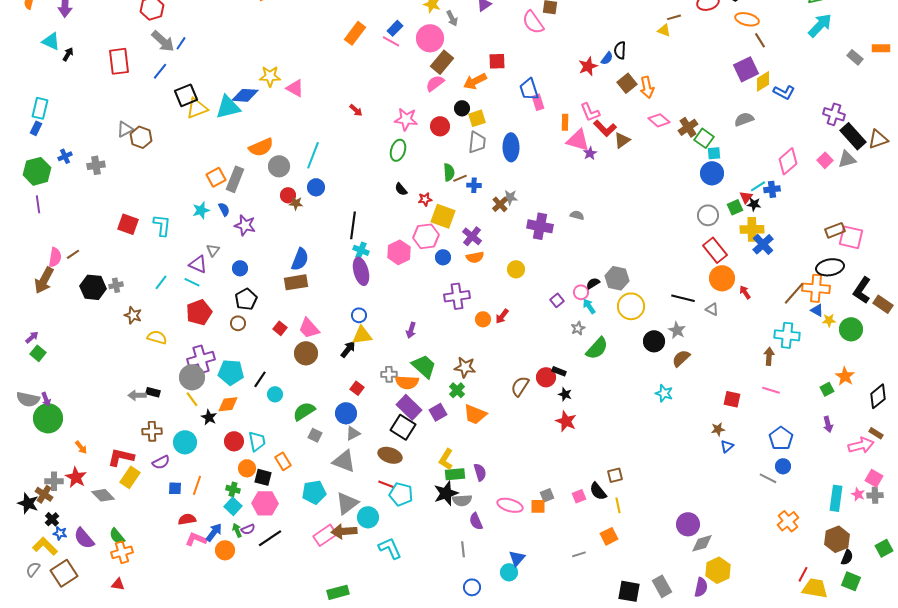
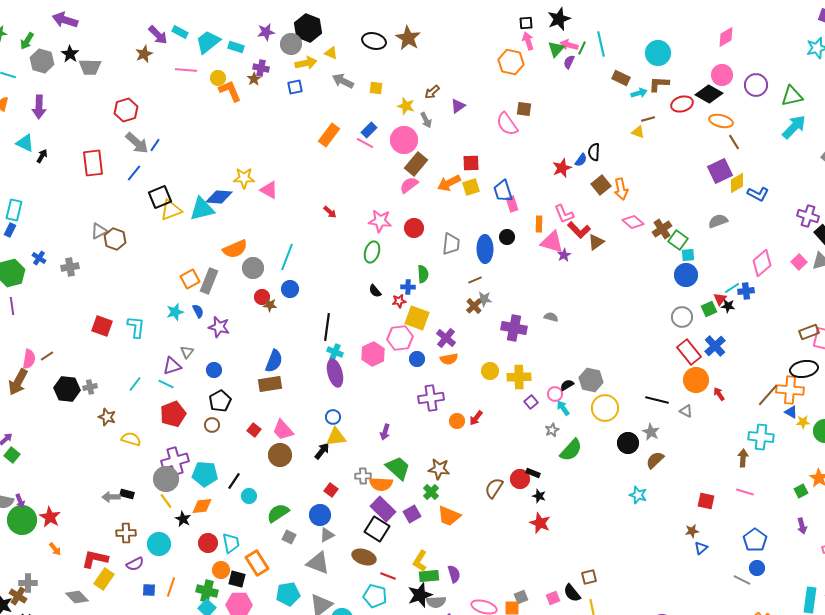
black circle: (462, 108) -> (507, 237), moved
yellow square: (477, 118) -> (471, 187), moved
blue cross: (65, 156) -> (39, 258), turned -32
brown line: (460, 178) -> (475, 280), moved
blue cross: (474, 185) -> (408, 287), moved
yellow cross: (752, 229) -> (519, 377), moved
blue cross: (763, 244) -> (715, 346), moved
purple triangle: (198, 264) -> (172, 366), turned -42
orange rectangle: (283, 461) -> (257, 563), size x1.4
red star: (76, 477) -> (50, 517), moved
red line: (386, 484) -> (388, 576), moved
green cross: (233, 489) -> (207, 591), size x1.5

